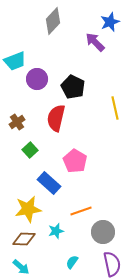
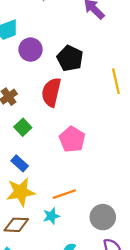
blue rectangle: (49, 183) -> (20, 163), moved, size x0.7
orange line: (81, 211) -> (64, 194), moved

